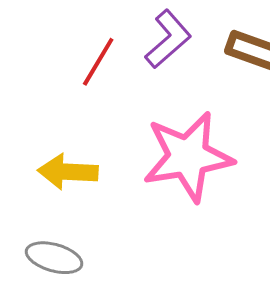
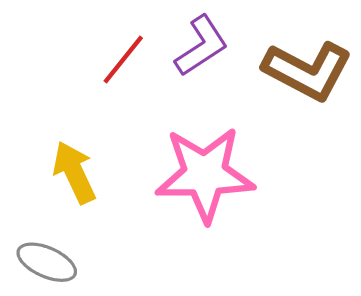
yellow arrow: (68, 172) -> (74, 172), turned 54

